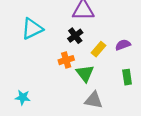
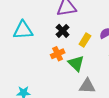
cyan triangle: (32, 29) -> (23, 30), turned 30

